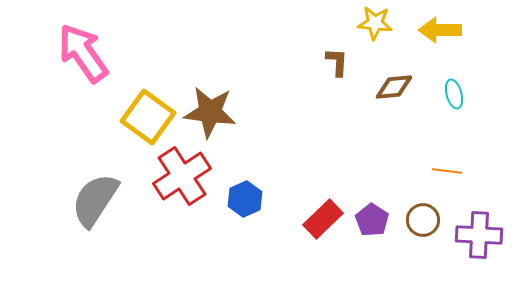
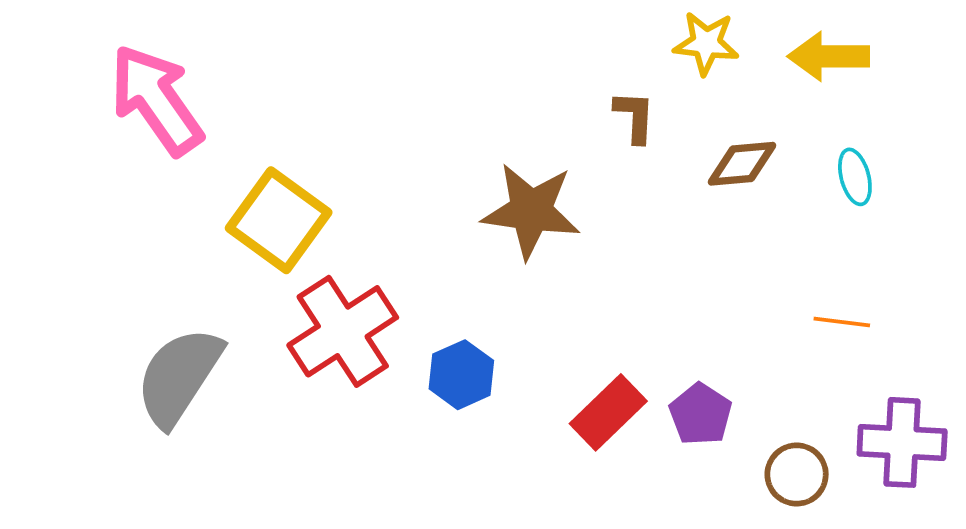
brown star: (210, 112) -> (531, 211), moved
brown circle: (423, 220) -> (797, 474), moved

